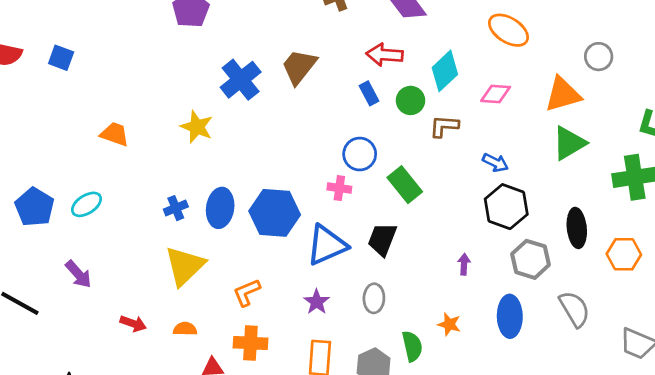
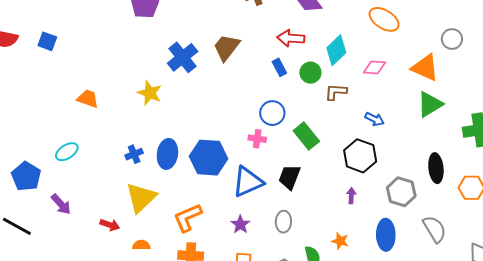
orange triangle: (563, 94) -> (425, 68), turned 40
blue pentagon: (34, 207) -> (26, 176), moved
black hexagon: (506, 207) -> (360, 156), moved
orange L-shape: (247, 292) -> (188, 218), size x1.4
red arrow: (133, 324) -> (110, 225), moved

